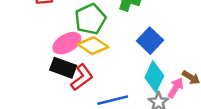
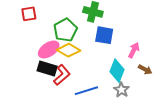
blue square: (150, 41) -> (104, 35), moved, turned -30
pink arrow: (176, 88) -> (134, 50), moved

